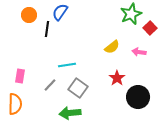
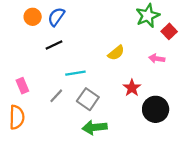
blue semicircle: (60, 12) -> (56, 17), moved
black line: (47, 29) -> (54, 45), moved, turned 56
yellow semicircle: (112, 47) -> (116, 53), moved
pink rectangle: (20, 76) -> (22, 86), turned -32
green arrow: (70, 113) -> (95, 127), moved

